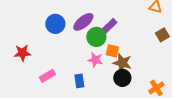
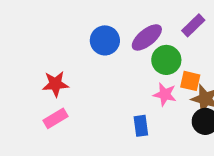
purple rectangle: (109, 26) -> (193, 25), moved
pink rectangle: (47, 76) -> (55, 118), moved

